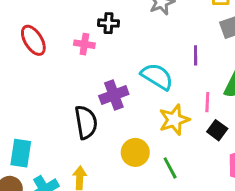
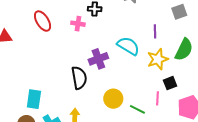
pink line: (207, 102) -> (157, 98), moved
yellow star: (174, 120) -> (158, 59), moved
black square: (217, 130) -> (170, 83), turned 32
green line: (170, 168) -> (137, 109), turned -35

